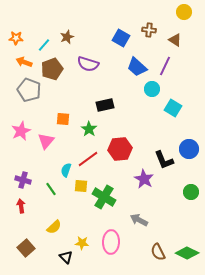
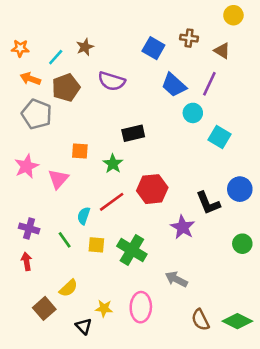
yellow square: (81, 186) -> (96, 245), moved
brown square: (26, 248) -> (44, 308), moved

